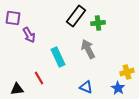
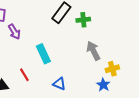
gray arrow: (88, 49) -> (93, 51), moved
blue triangle: (86, 87) -> (59, 84), moved

